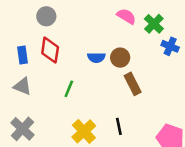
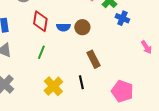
red diamond: (50, 50) -> (40, 21), moved
brown rectangle: (133, 84) -> (93, 59), moved

